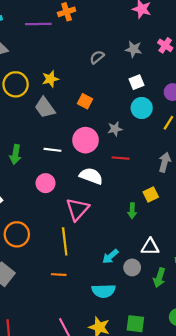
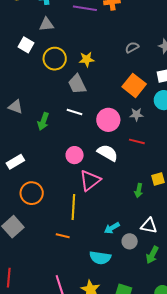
orange square: (85, 101) -> (134, 85), moved, size x1.6
white line: (53, 150) -> (74, 112), moved
pink circle: (46, 183) -> (75, 155), moved

